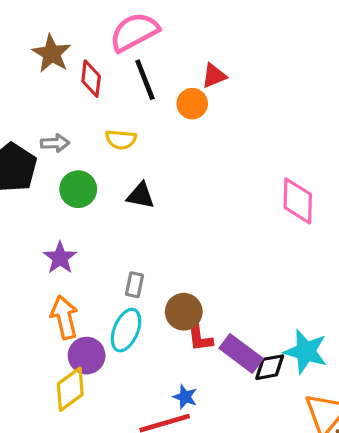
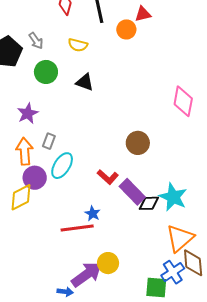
gray arrow: (55, 143) -> (36, 41), turned 48
gray rectangle: (135, 285) -> (49, 141), moved
brown circle: (184, 312) -> (138, 143), moved
red L-shape: (200, 337) -> (108, 177), turned -50

